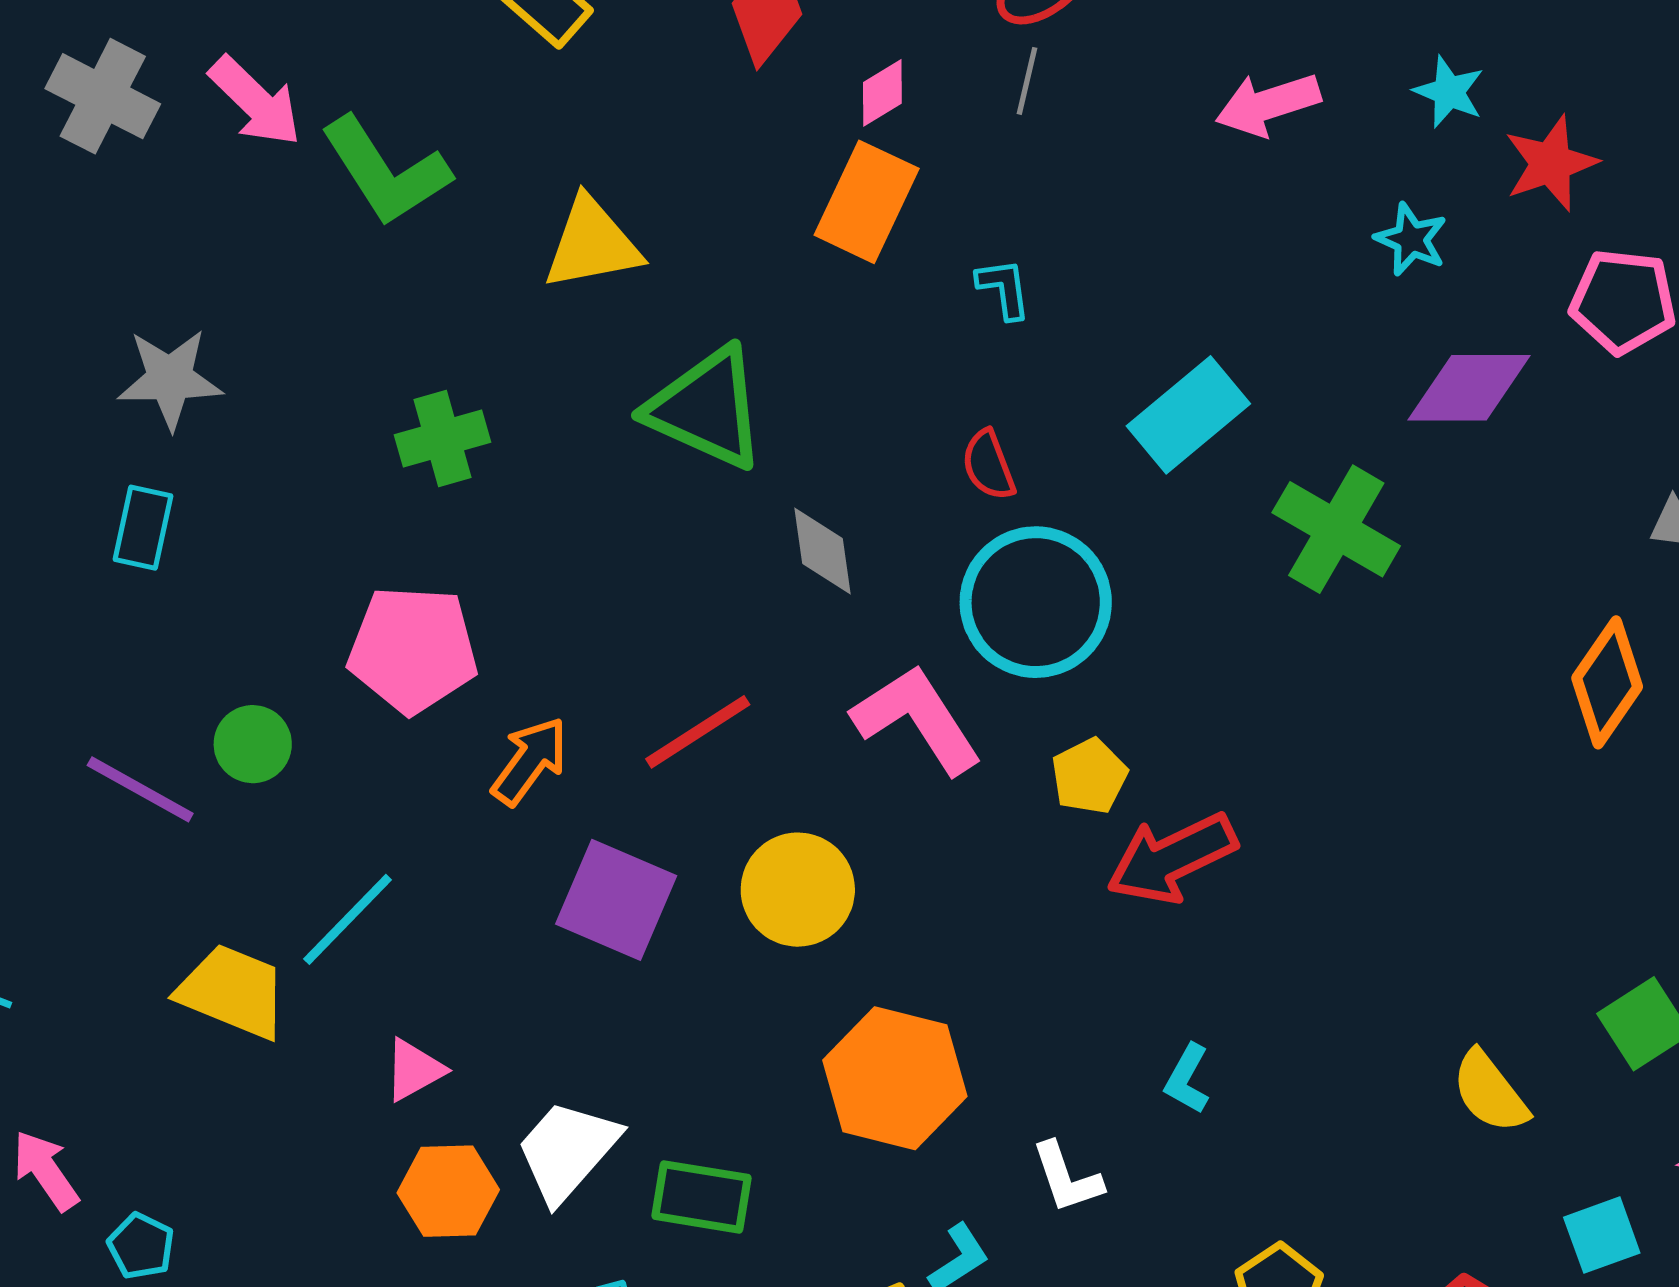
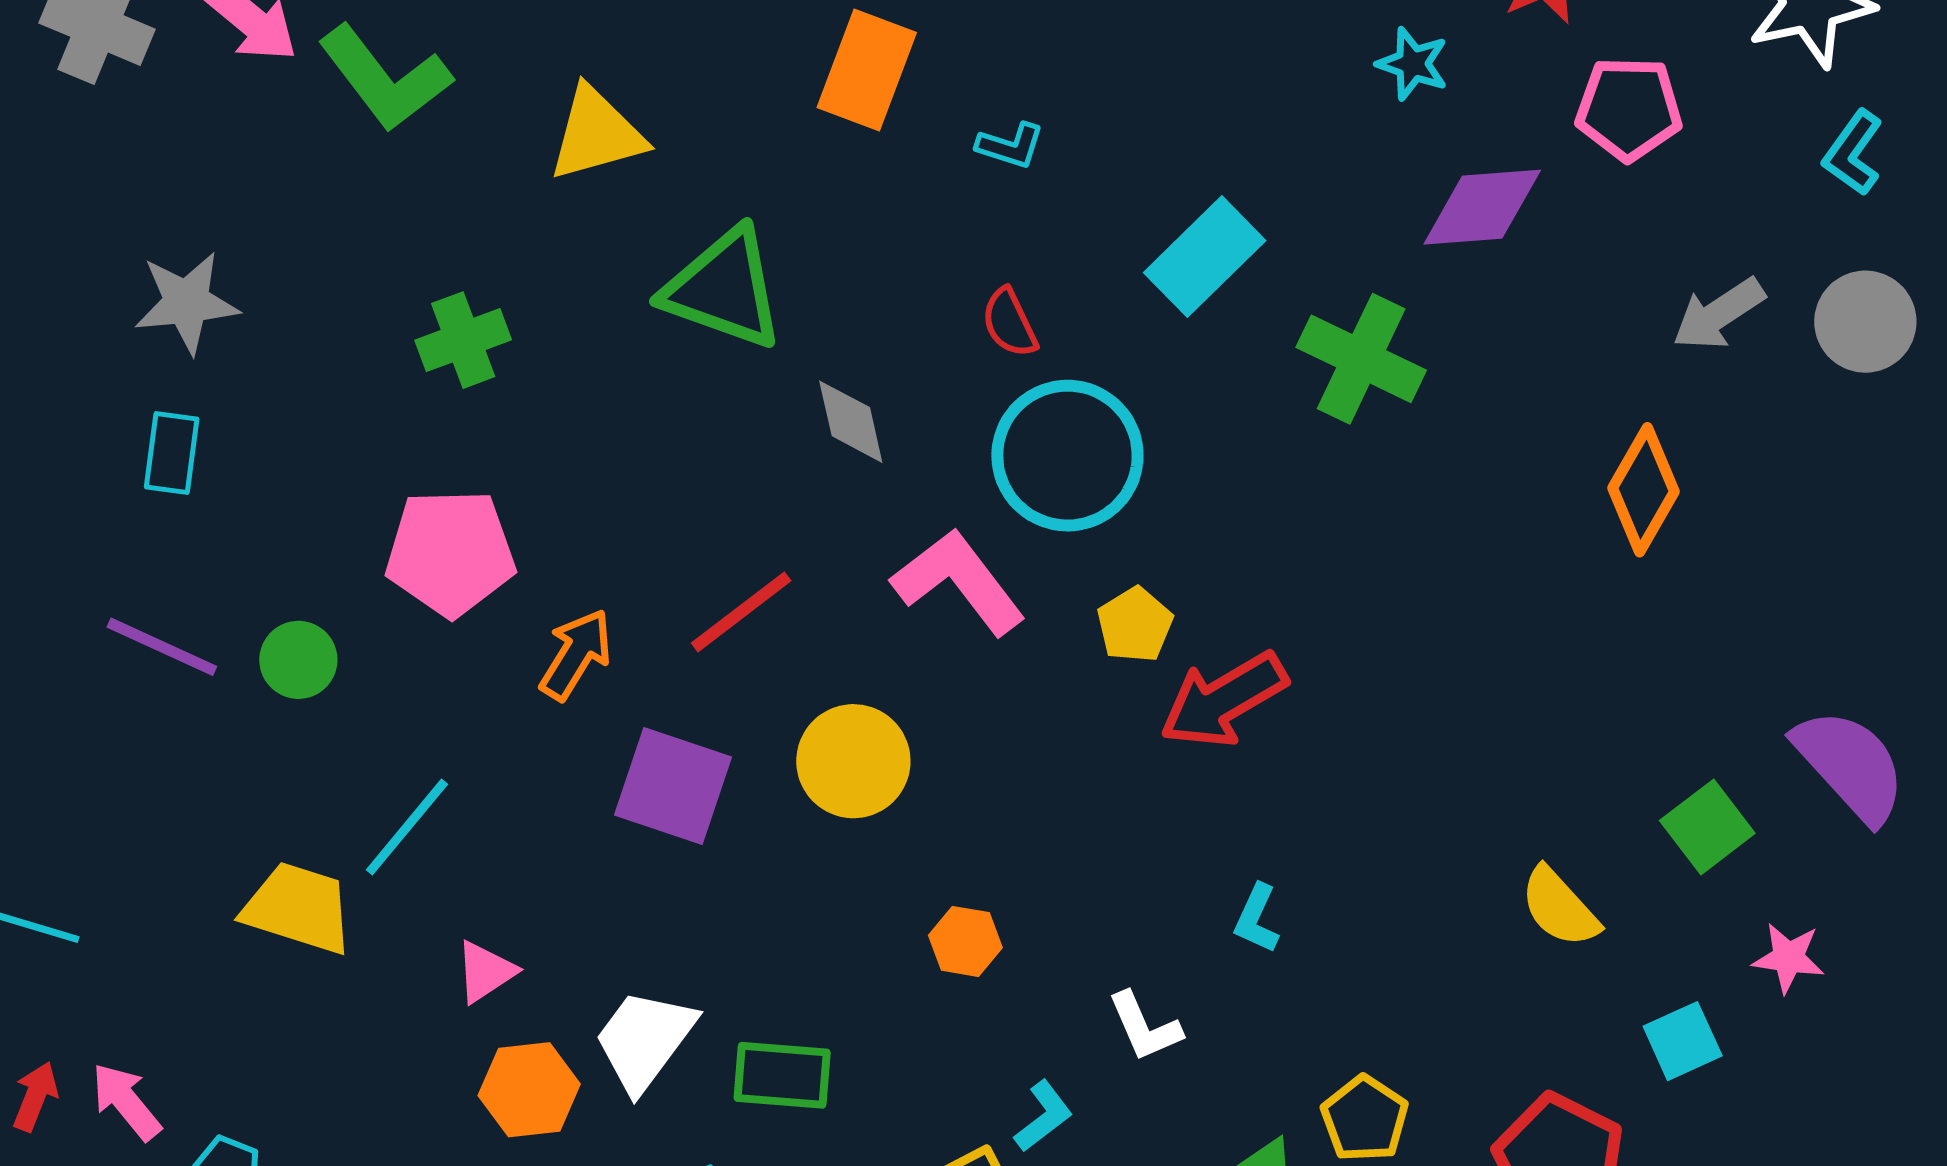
cyan L-shape: (1004, 289) -> (1010, 146), turned 120
purple line: (140, 789) -> (162, 647), moved
orange hexagon: (895, 1078) -> (965, 941), size x0.5

